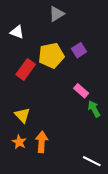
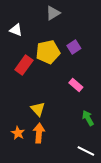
green arrow: (94, 109) -> (88, 118), moved
yellow triangle: (22, 115) -> (38, 109), moved

